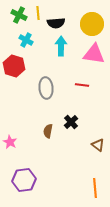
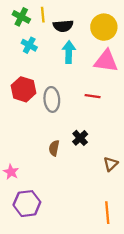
red hexagon: (14, 66) -> (24, 89), moved
pink star: (10, 142) -> (11, 172), moved
brown triangle: (98, 145) -> (111, 164), turned 40

